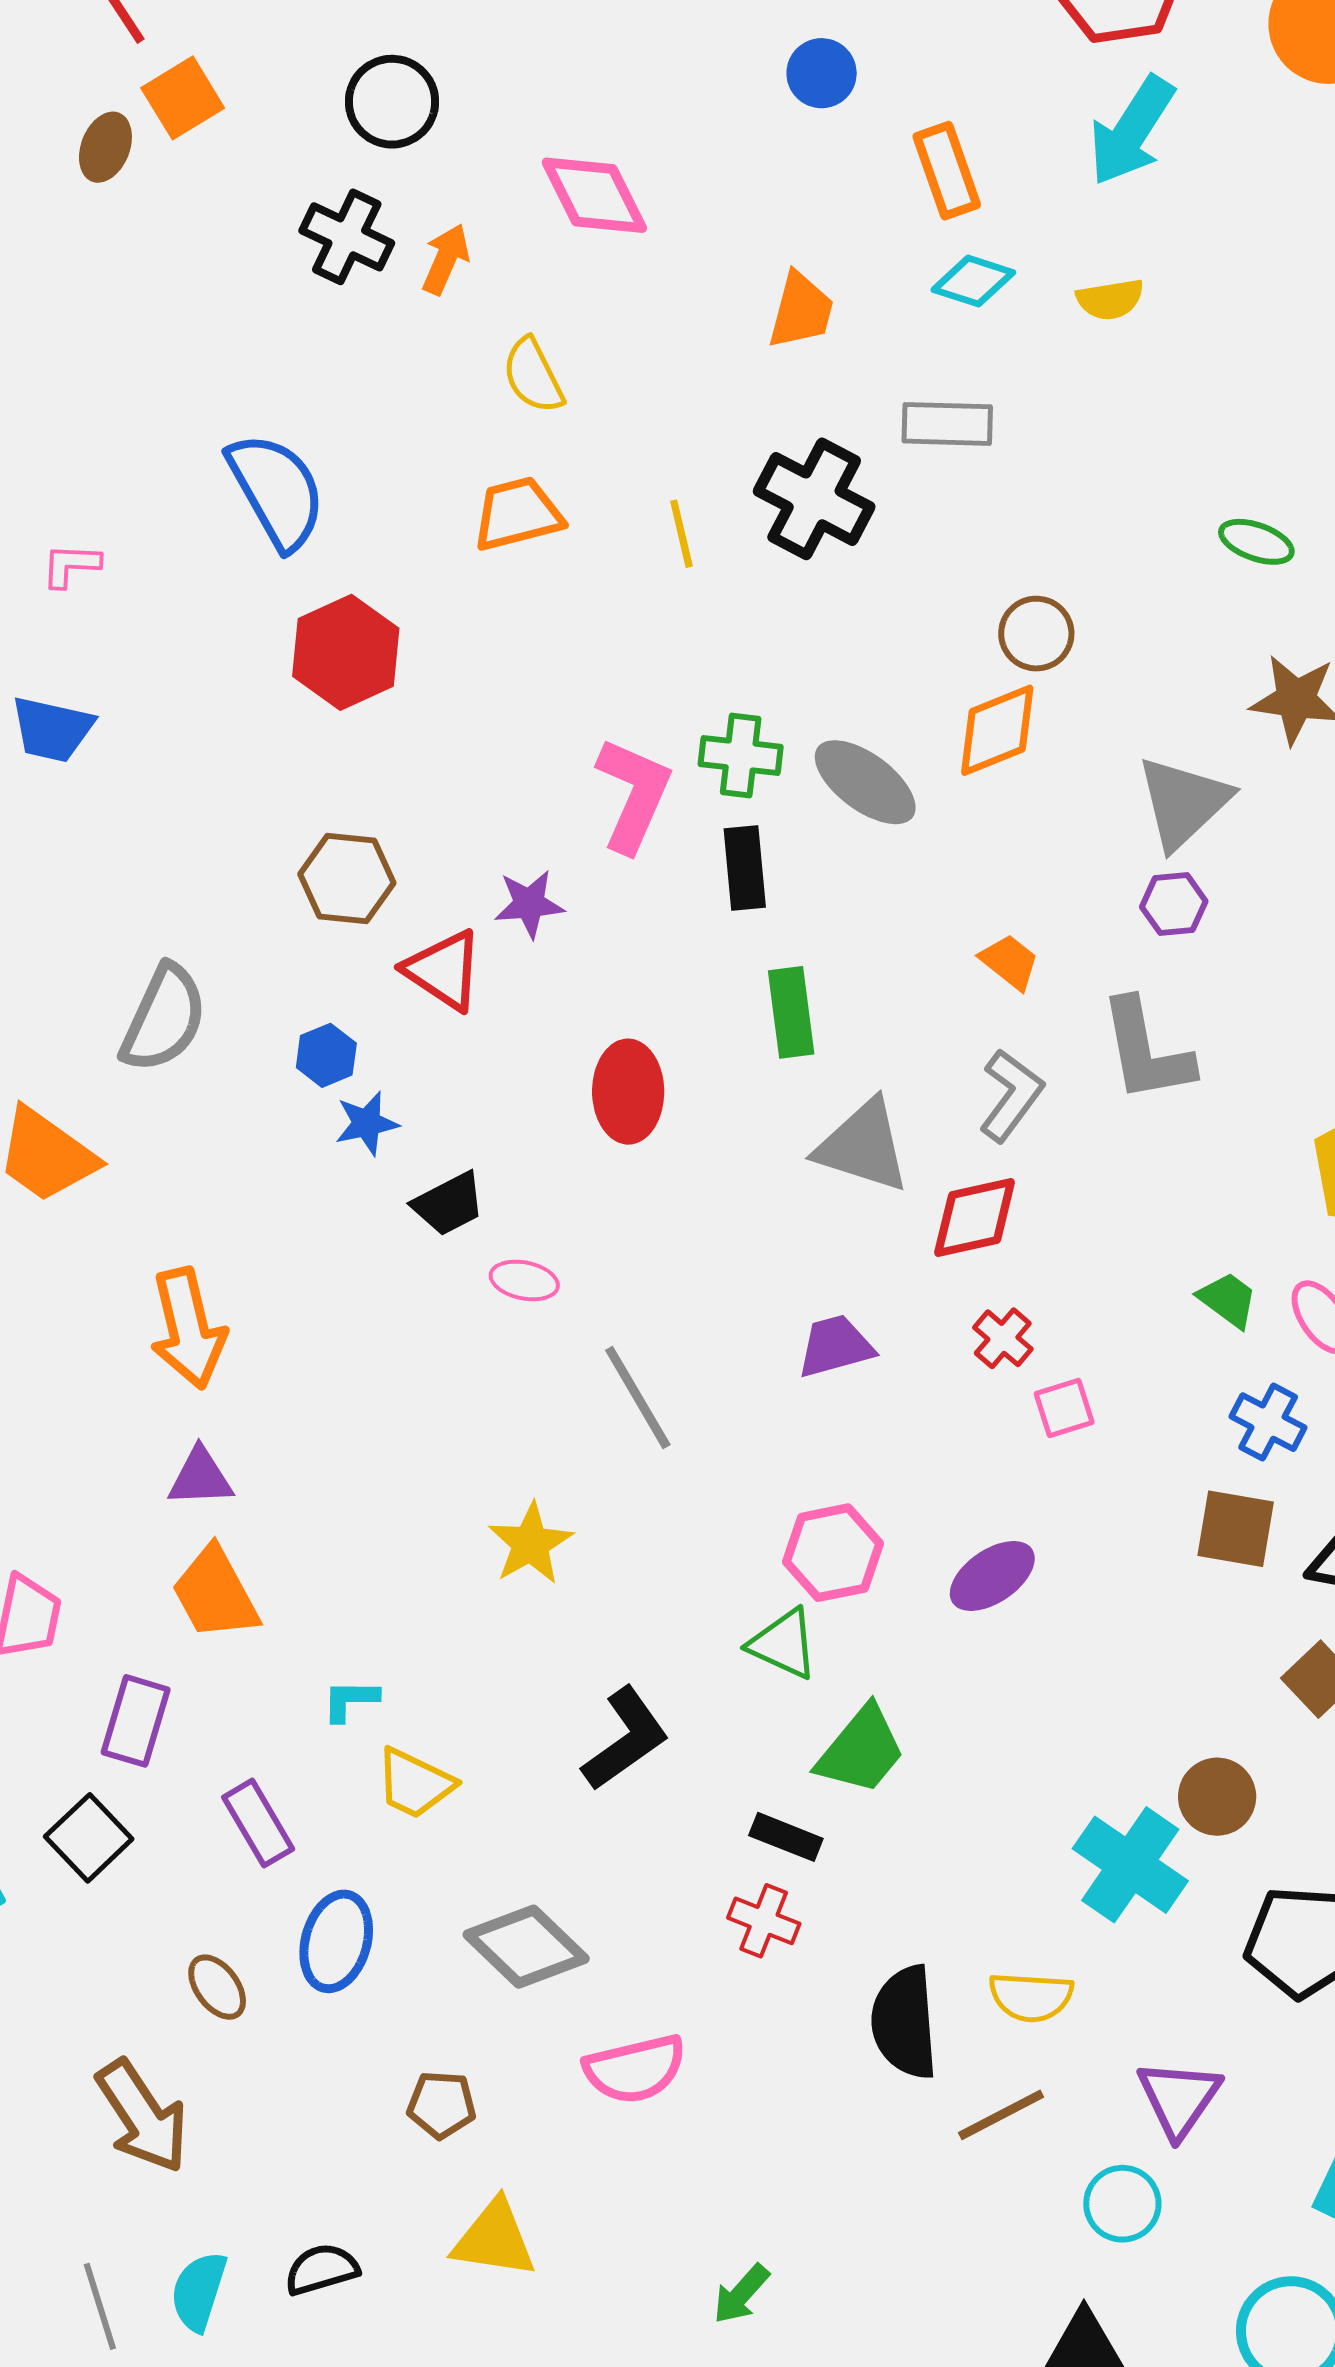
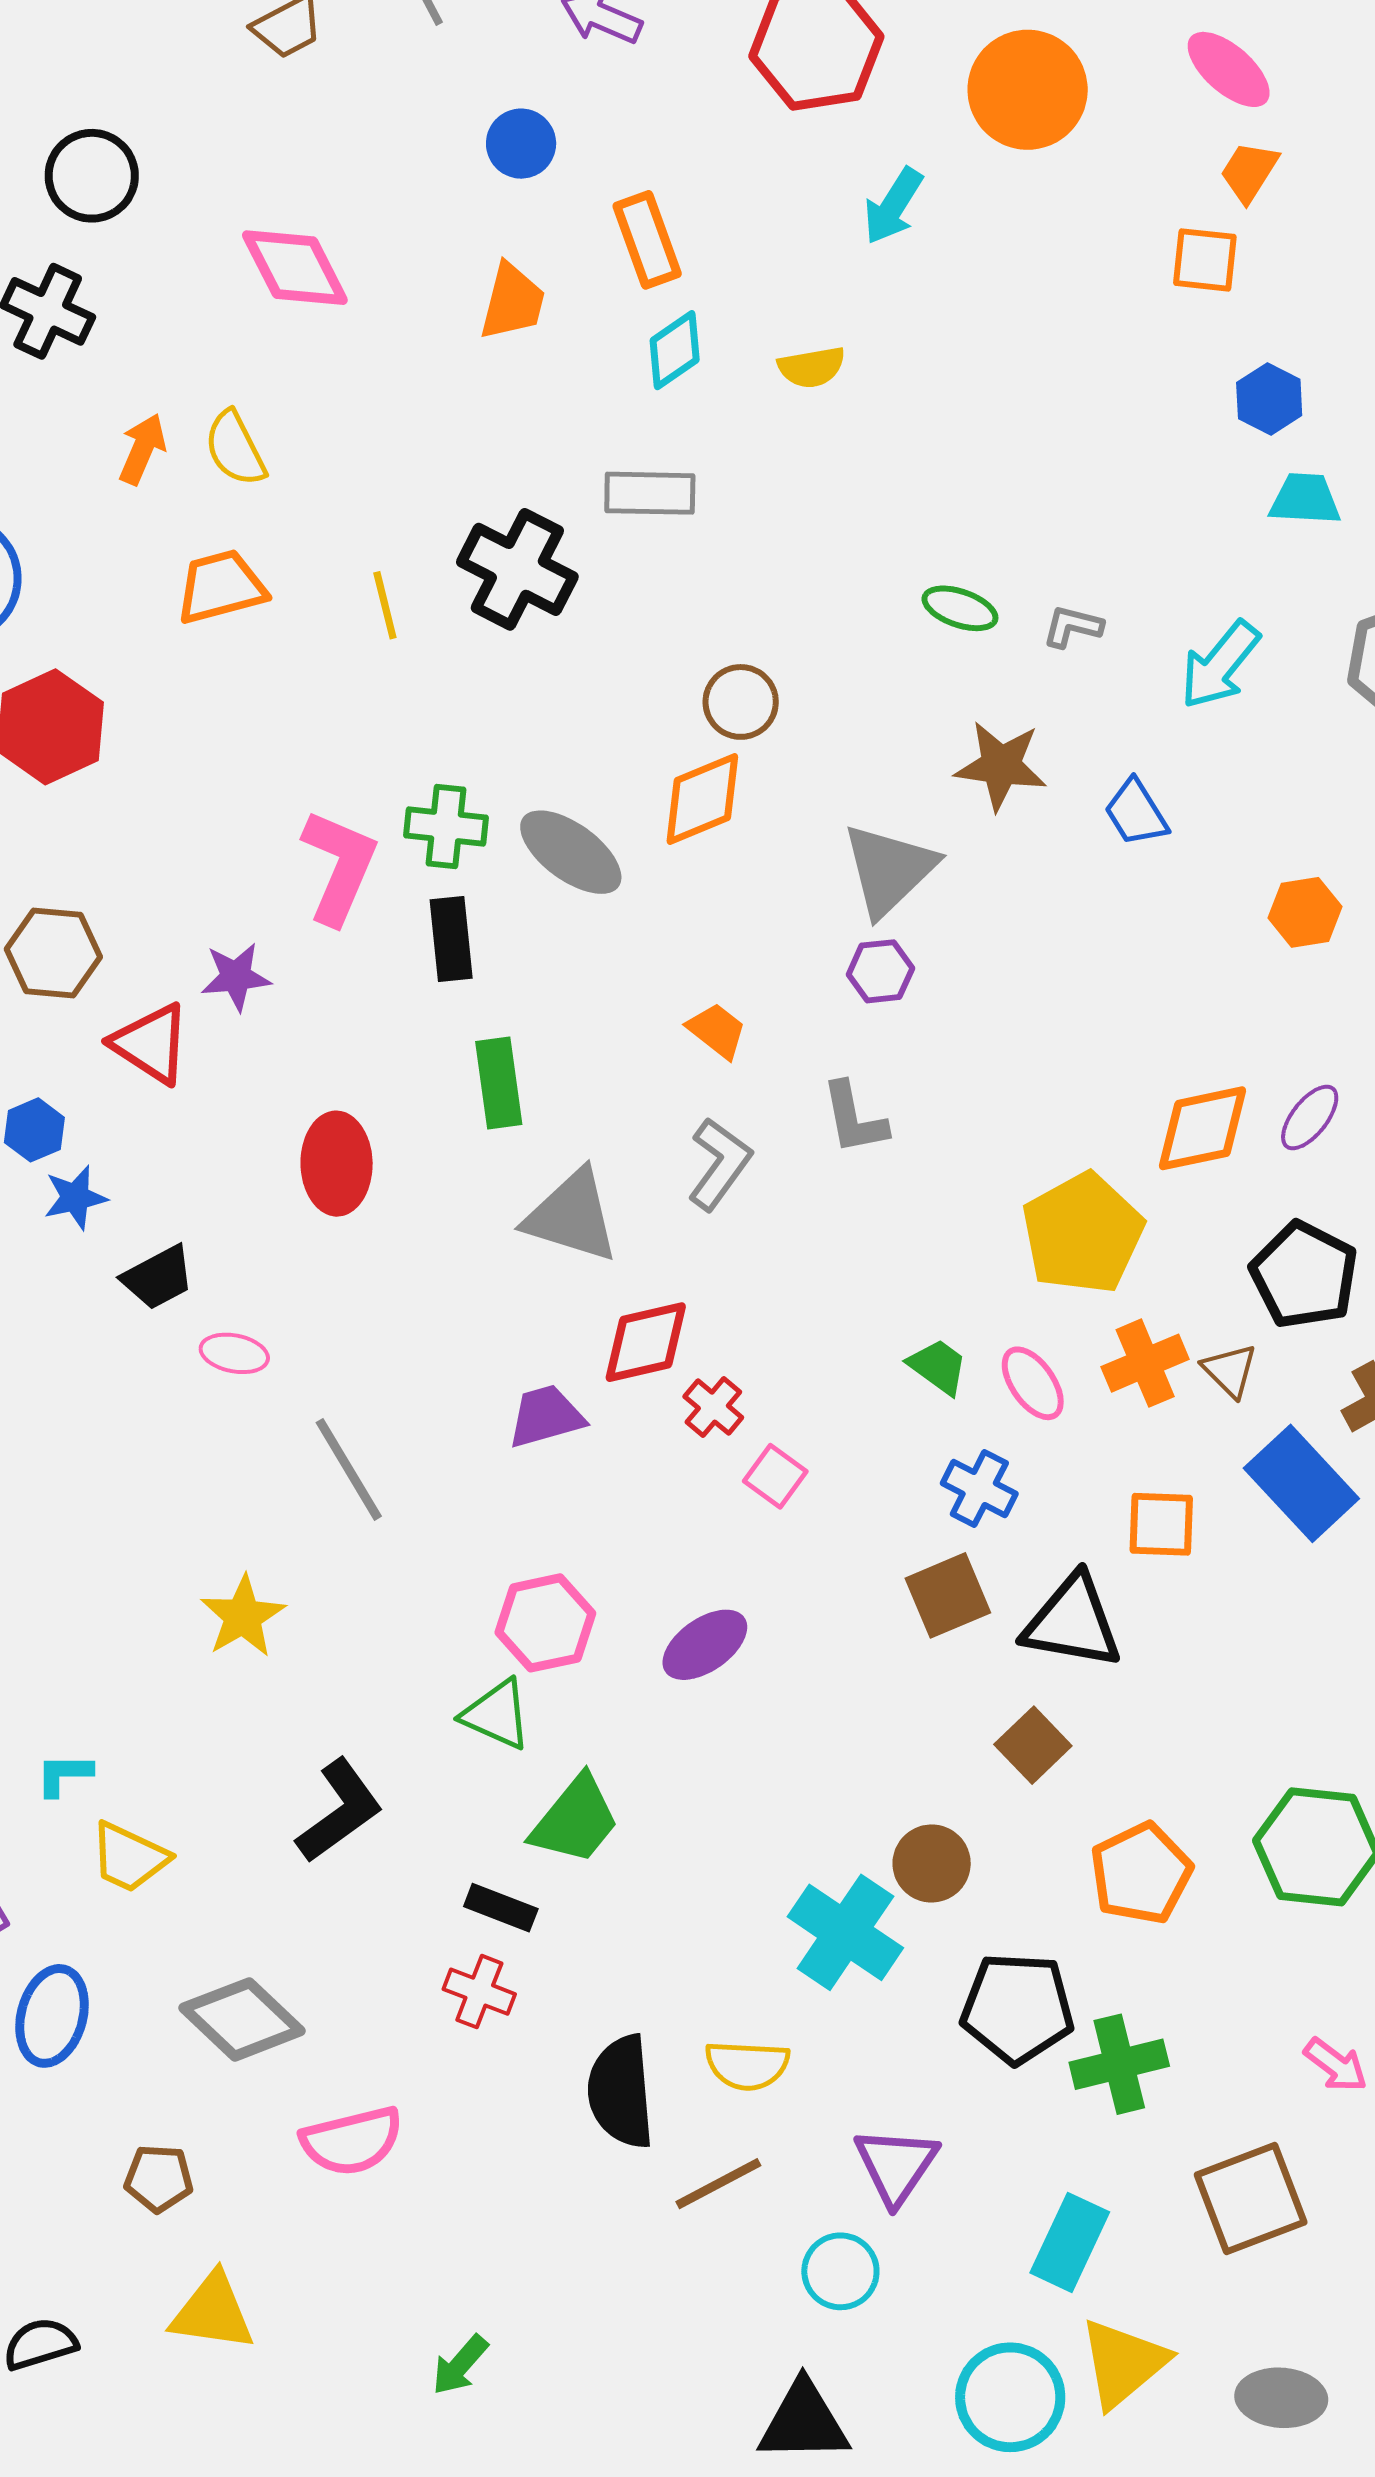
cyan arrow: (1132, 131) -> (893, 206), moved, size x0.7
orange arrow: (446, 259) -> (142, 449), moved
cyan diamond: (973, 281) -> (675, 350), turned -52
orange trapezoid: (801, 311) -> (512, 302), moved
gray L-shape: (1146, 1051) -> (854, 1118), size x0.7
red diamond: (975, 1217) -> (646, 1342), moved
pink square: (1064, 1408) -> (775, 1476), turned -36
brown square: (1236, 1529) -> (948, 1595), turned -32

